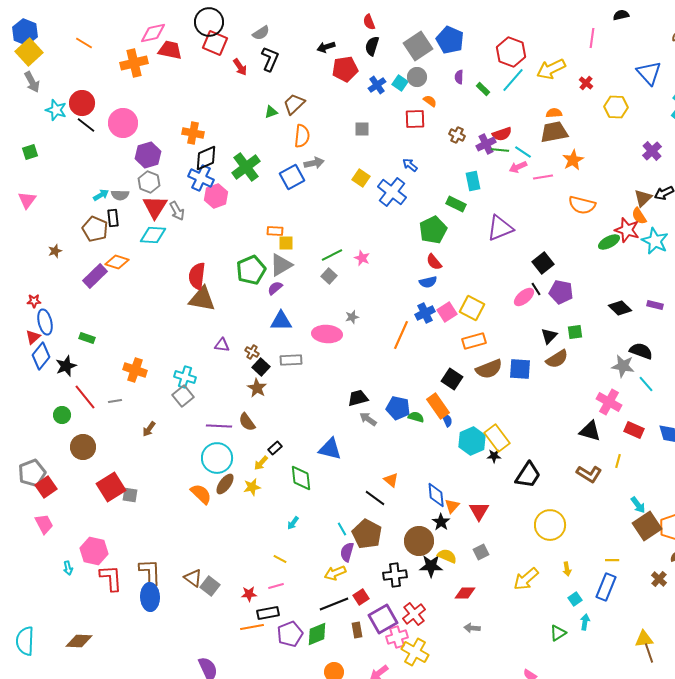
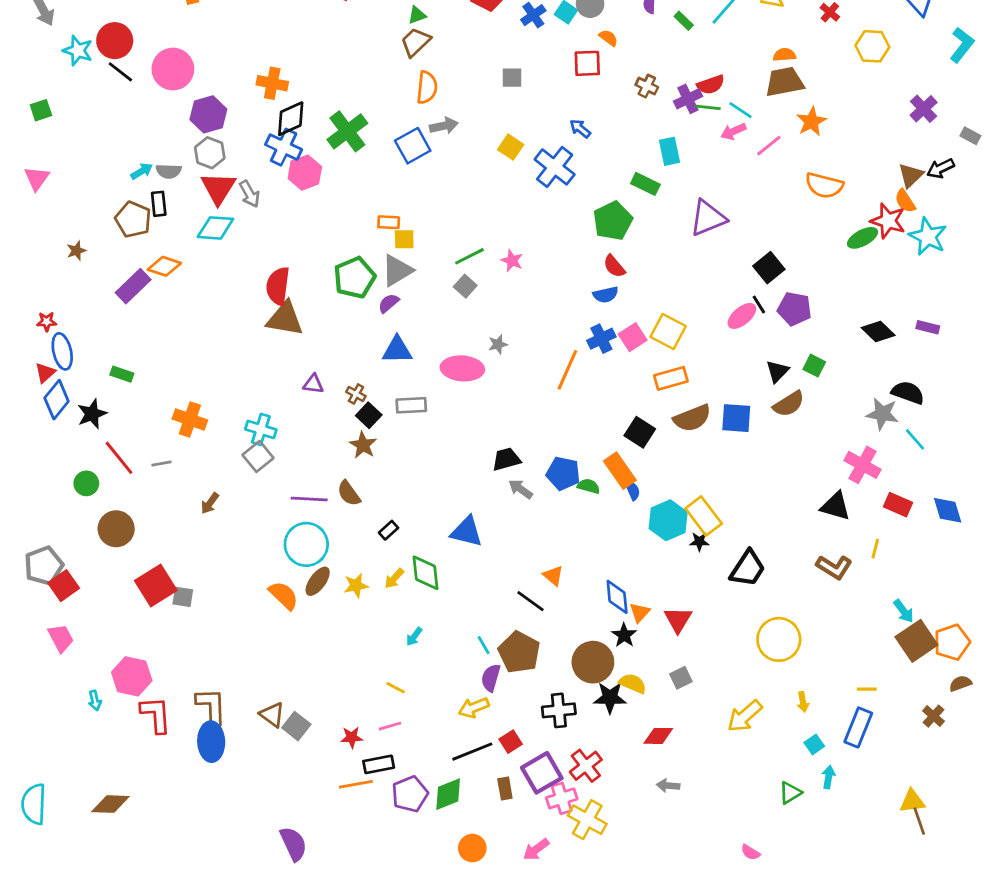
green triangle: (271, 112) -> (417, 15), moved
pink line: (543, 177) -> (769, 146), turned -30
green square: (575, 332) -> (814, 366), turned 35
yellow arrow: (261, 463) -> (394, 578), moved

